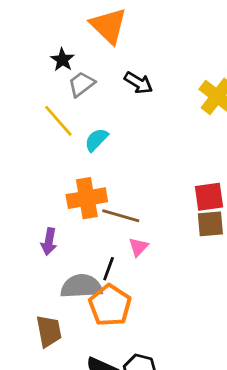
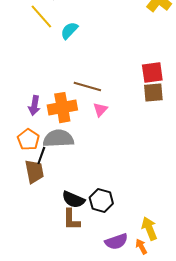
orange cross: (87, 198) -> (62, 108), moved
black line: (109, 269) -> (41, 156), moved
orange pentagon: (110, 305) -> (28, 140), moved, size x0.7

